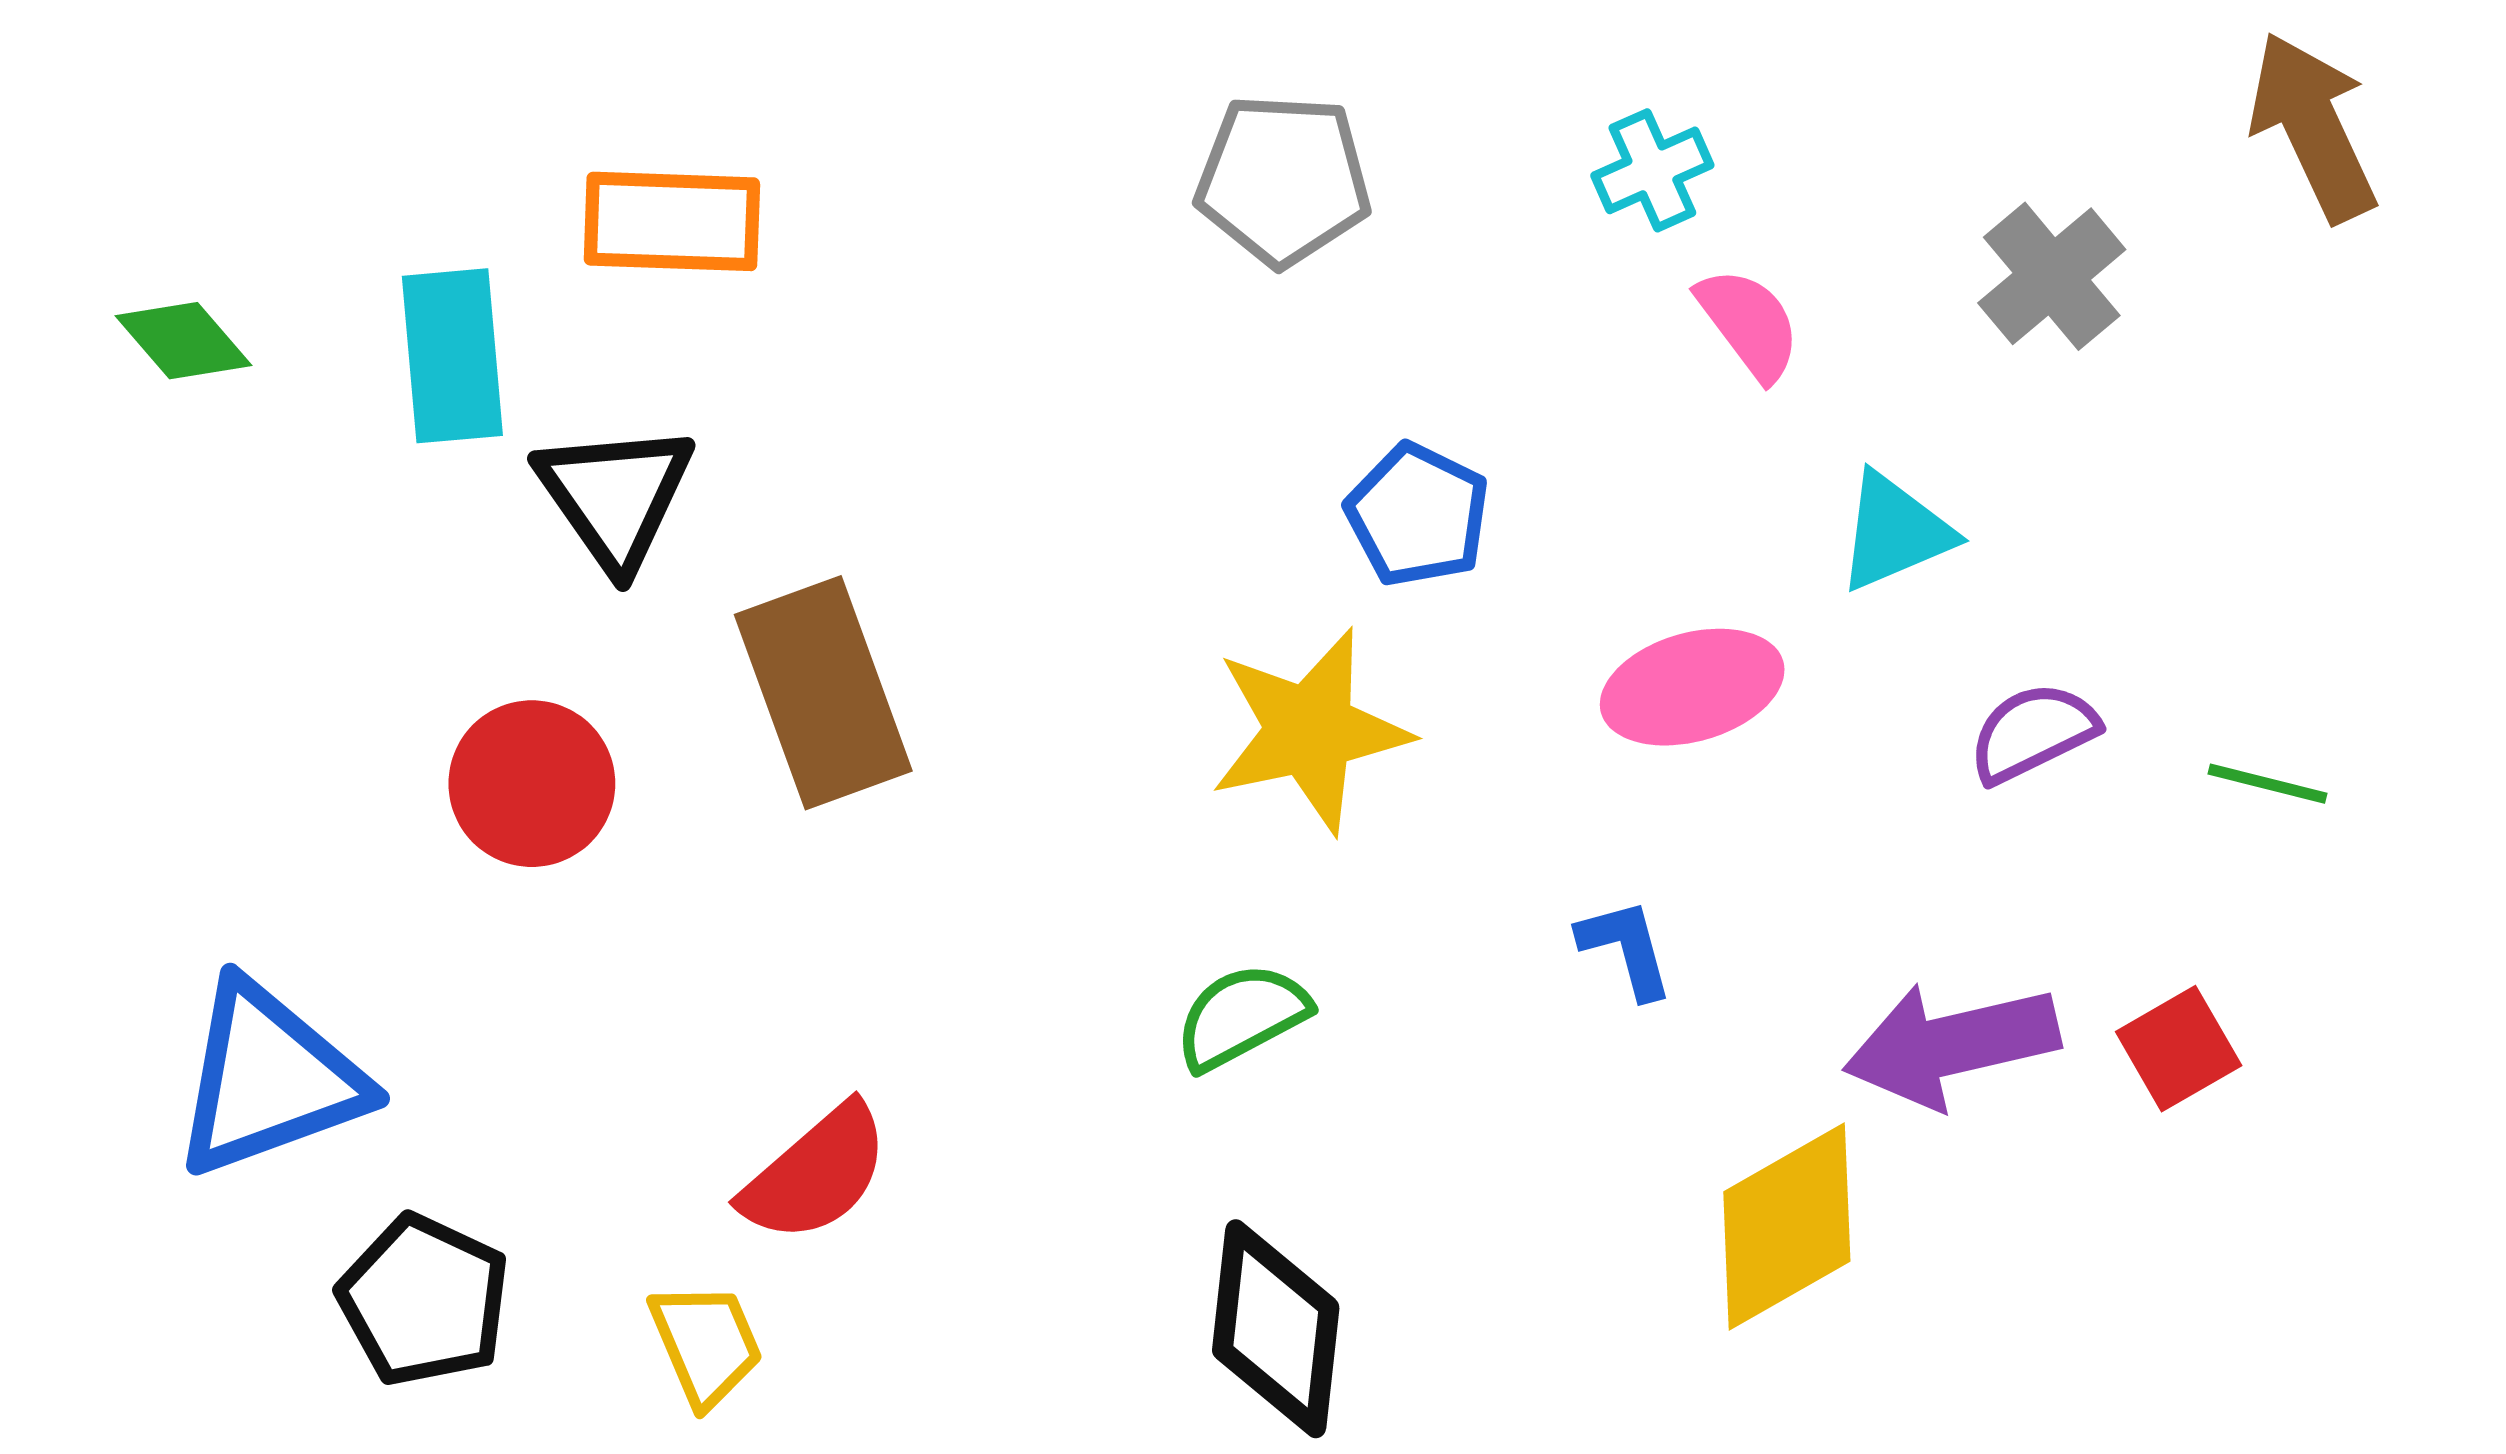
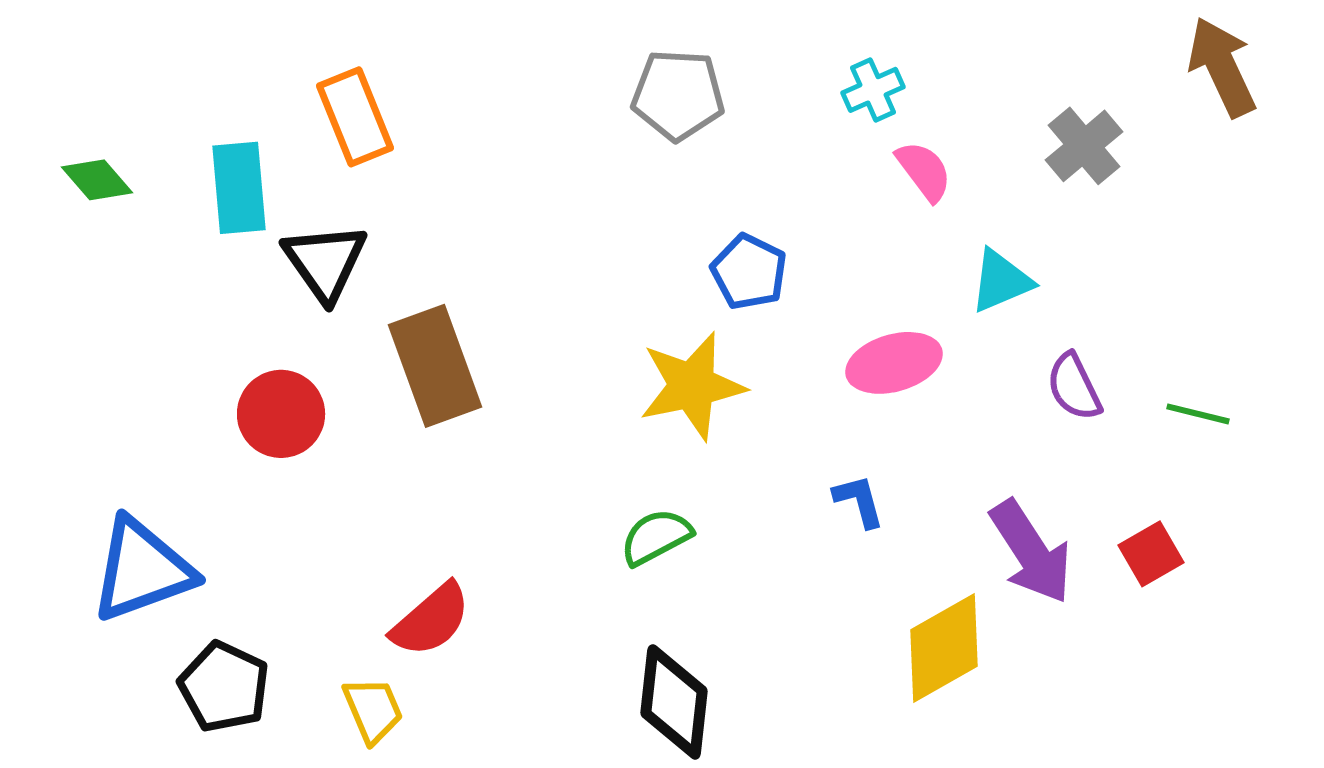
orange rectangle: (672, 221) -> (355, 117), turned 66
purple semicircle: (2033, 733) -> (1074, 387), turned -90
purple arrow: (1951, 1045) -> (1031, 552), turned -110

